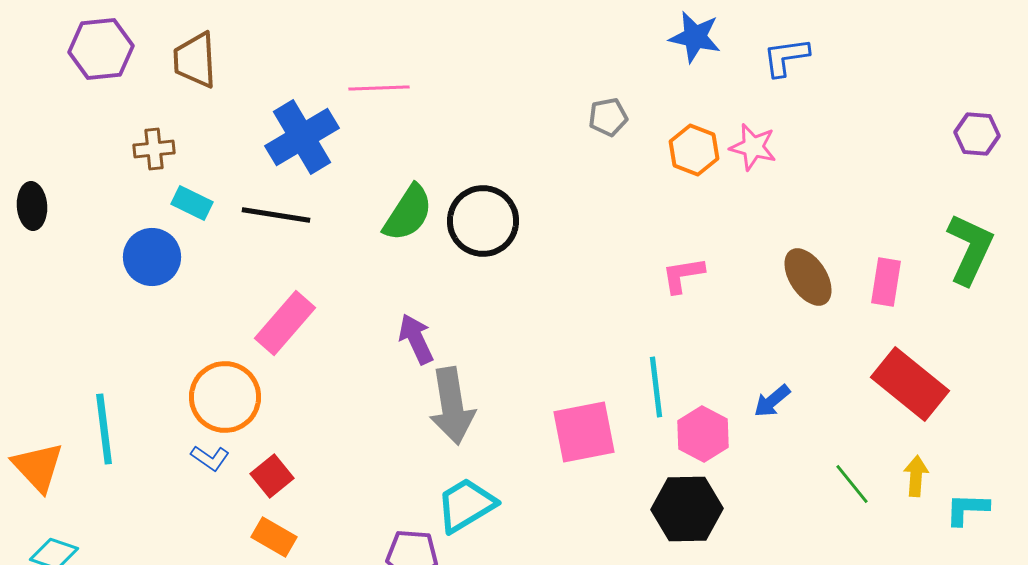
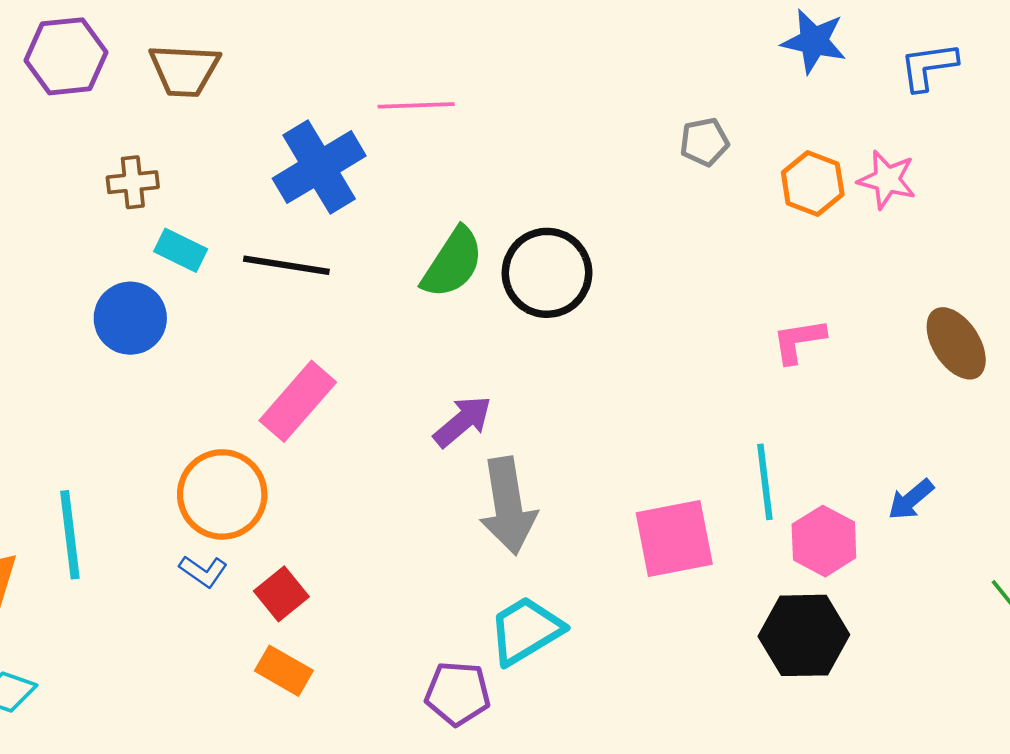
brown trapezoid: (195, 60) -> (184, 70), turned -84
purple arrow: (416, 339) -> (463, 421), turned 75

